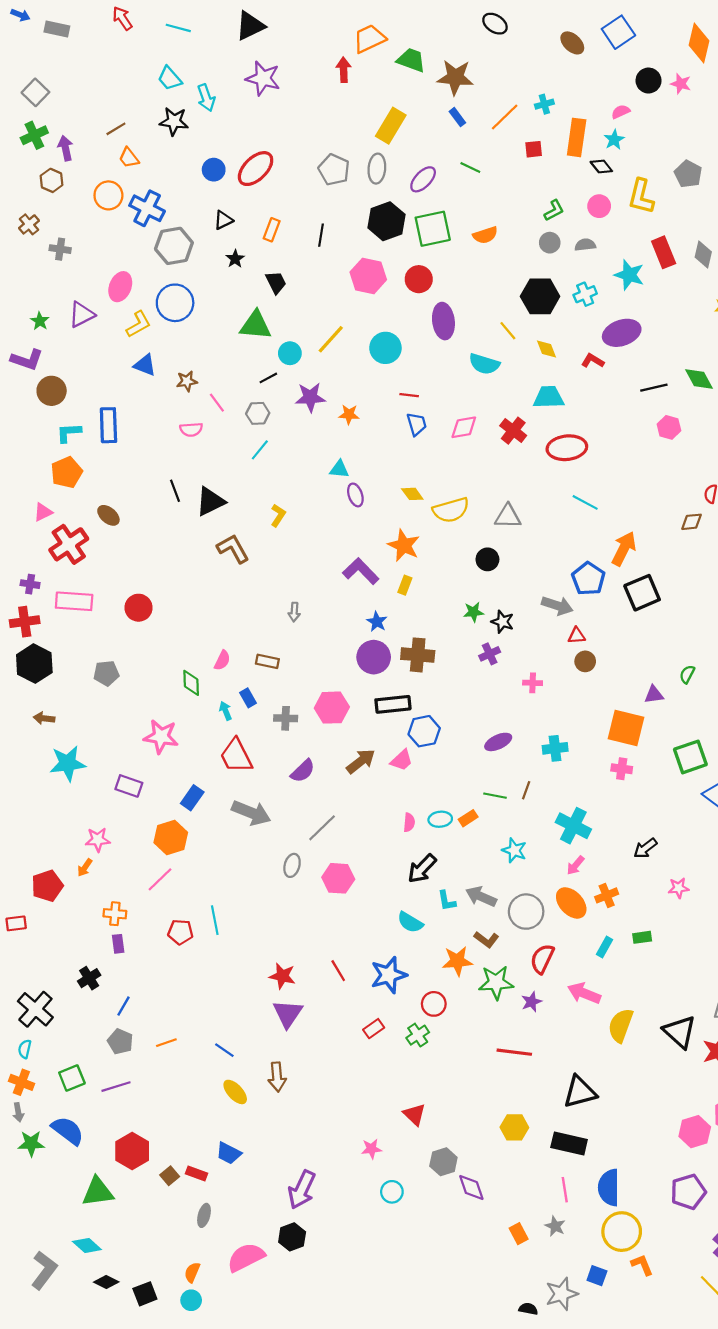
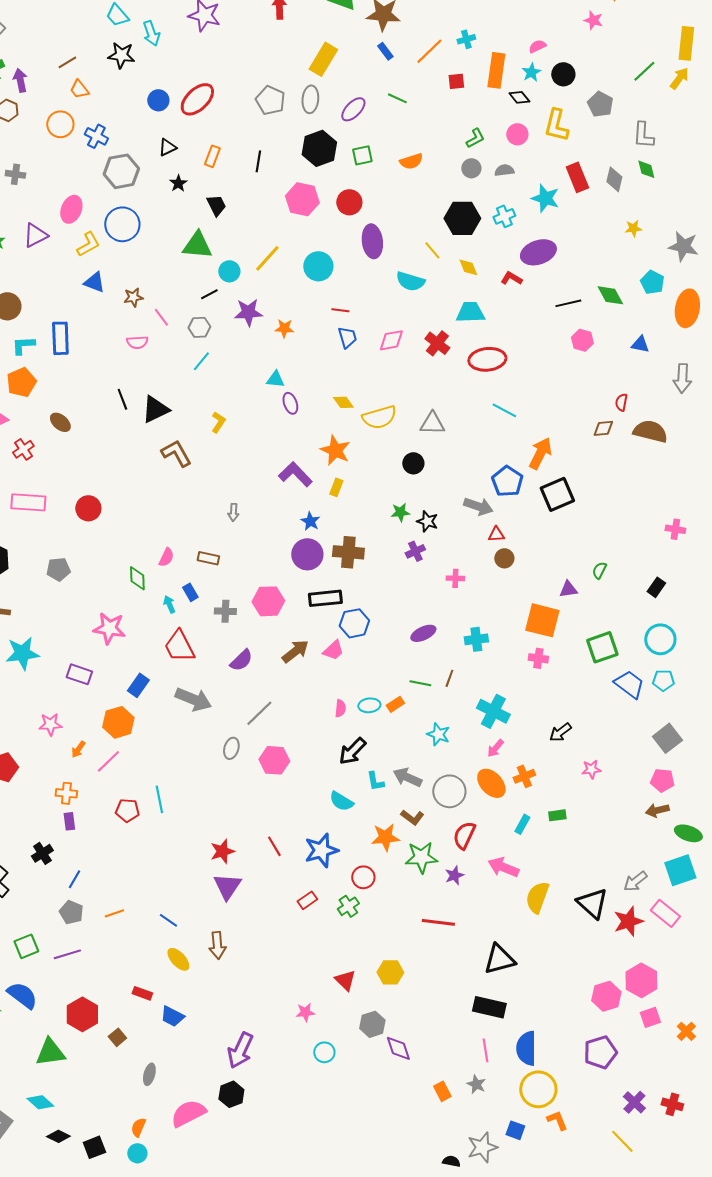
black circle: (649, 81) -> (563, 74), moved
blue cross: (147, 208) -> (96, 136), size x0.7
green square: (433, 229) -> (362, 155), size x0.6
red cross: (69, 544) -> (23, 449), size x0.6
orange arrow: (85, 868) -> (78, 749), moved
red star: (282, 976) -> (222, 851), turned -30
yellow hexagon: (514, 1127) -> (390, 972), moved
red rectangle: (196, 1174) -> (142, 993), moved

